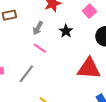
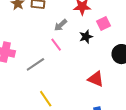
pink square: (89, 11) -> (104, 23), moved
red triangle: (89, 68) -> (96, 79), size x0.7

